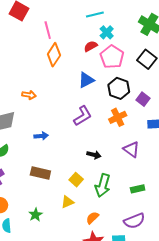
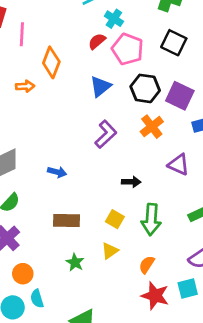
pink line: (48, 30) -> (22, 34), moved, turned 30
orange arrow: (29, 95) -> (25, 86), moved
purple square: (143, 99) -> (180, 96), size x1.5
blue arrow: (41, 136) -> (57, 172), turned 32
green star: (35, 215) -> (75, 262), moved

